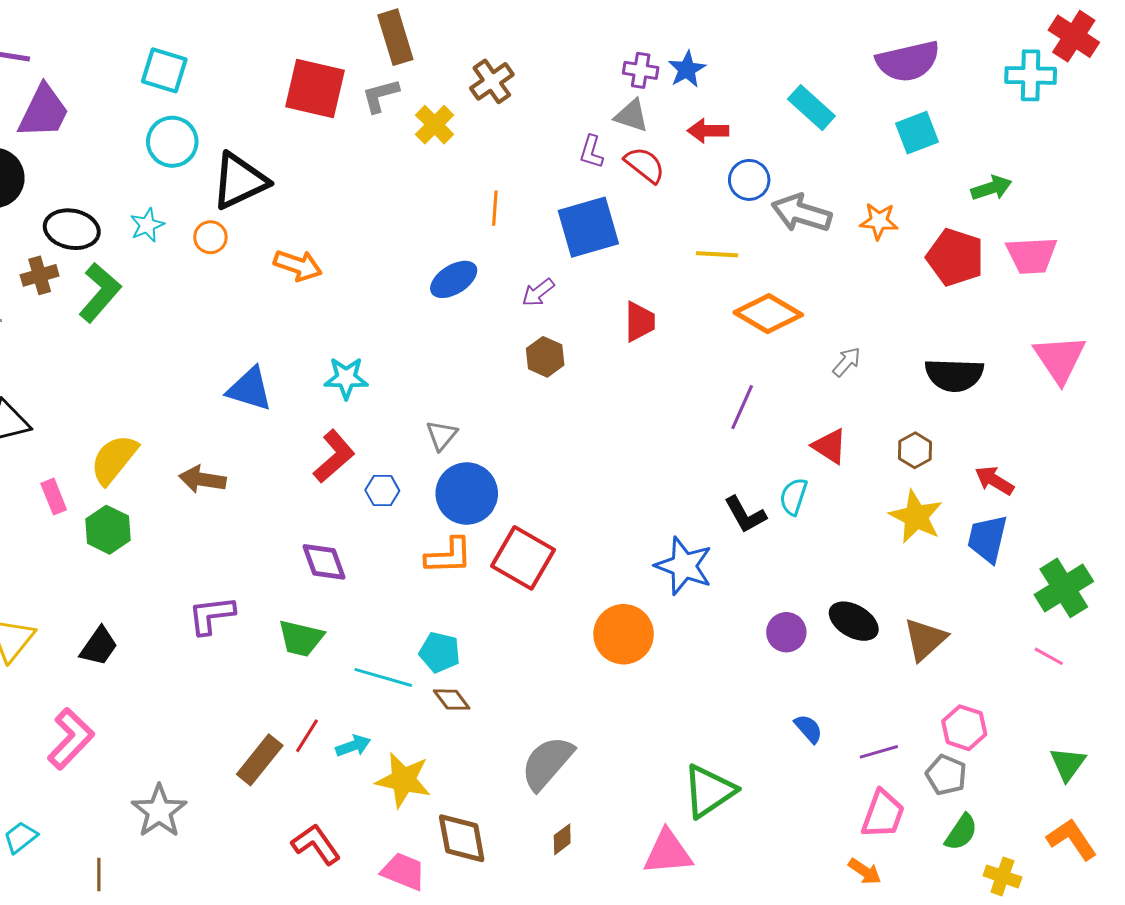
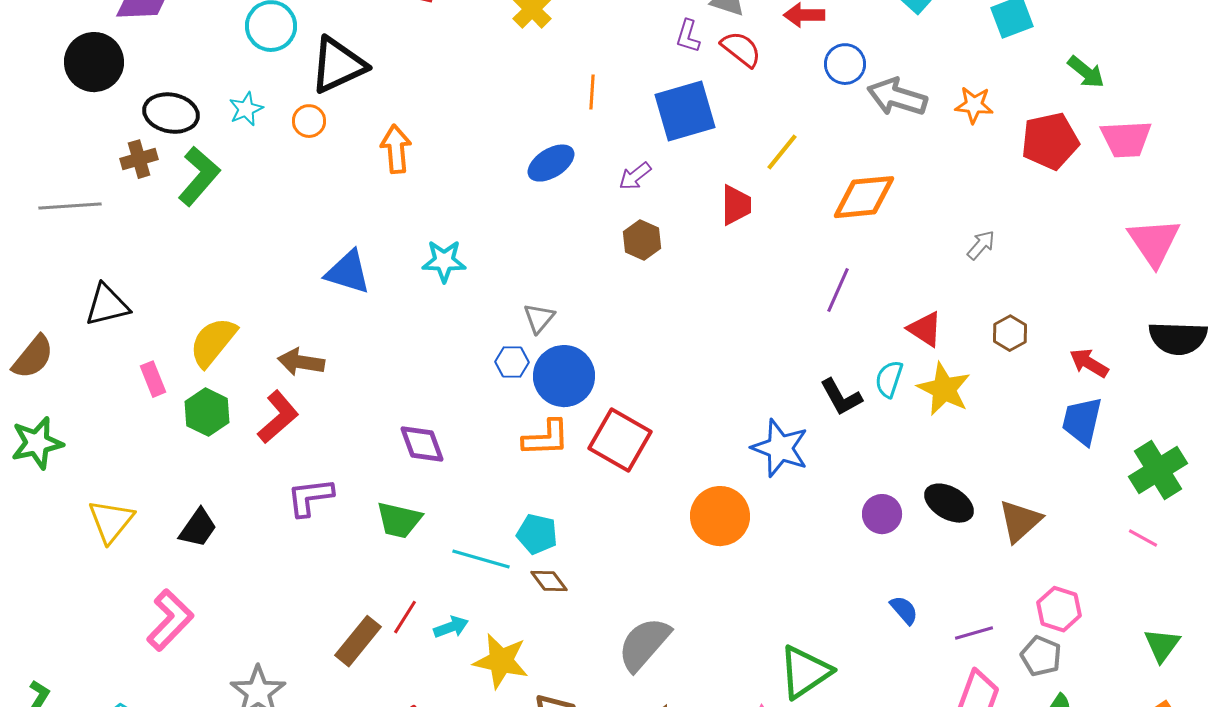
green arrow: (991, 188) -> (1086, 72), turned 57
yellow line: (717, 254) -> (782, 152), moved, turned -54
red pentagon: (955, 257) -> (1050, 141), turned -30
orange arrow: (298, 265) -> (396, 149), turned -114
orange diamond: (768, 314) -> (864, 197), turned -36
gray arrow: (847, 362) -> (981, 245), moved
black semicircle: (954, 375) -> (1178, 338), moved
red L-shape: (334, 456) -> (278, 417), moved
blue hexagon: (382, 490) -> (512, 362), moved
yellow star: (916, 517) -> (944, 389), moved

